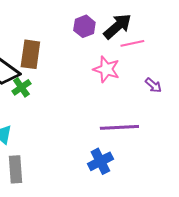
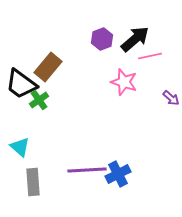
brown rectangle: (30, 54) -> (48, 67), turned 32
purple line: (119, 127) -> (87, 170), moved

